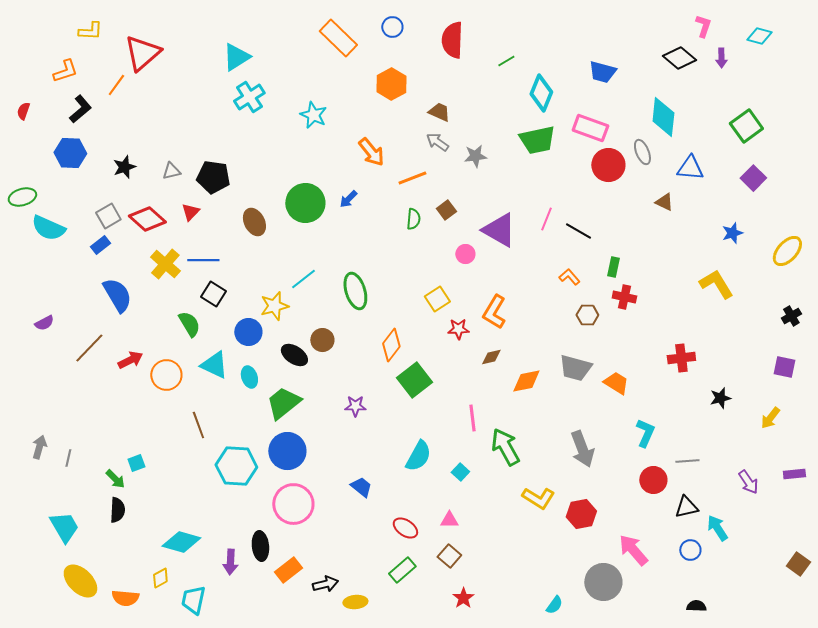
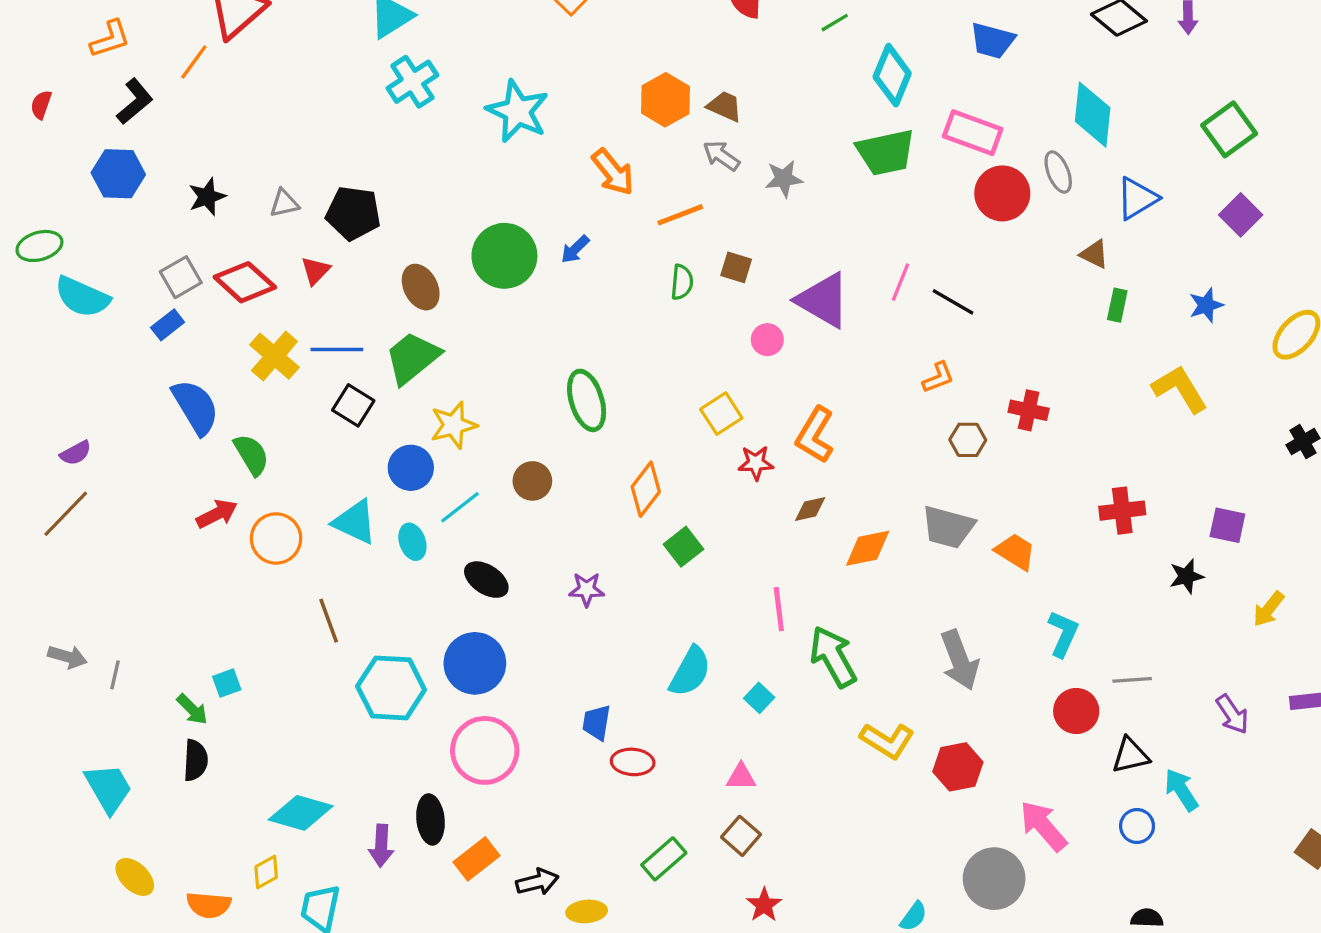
orange hexagon: (391, 84) -> (665, 100), moved
cyan star: (313, 115) -> (518, 111), size x1.4
blue triangle: (690, 168) -> (1137, 198), turned -36
brown square: (446, 210) -> (736, 267), turned -36
green rectangle: (613, 267) -> (1117, 305), moved
orange L-shape: (569, 277) -> (938, 377), turned 110
cyan line: (303, 279) -> (460, 507), moved
green semicircle: (189, 324) -> (251, 455), moved
brown line: (89, 348) -> (66, 514), moved
black ellipse: (294, 355) -> (486, 580), moved
purple square: (784, 367) -> (1227, 525), moved
green square: (414, 380) -> (684, 547), size x0.7
green trapezoid: (283, 403) -> (412, 358), moved
gray arrow: (39, 447) -> (67, 657), turned 90
blue trapezoid: (361, 487) -> (596, 722), turned -120
red ellipse: (405, 528) -> (633, 762), moved, turned -30
yellow ellipse: (80, 581) -> (135, 877), size x0.7

